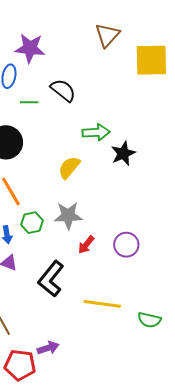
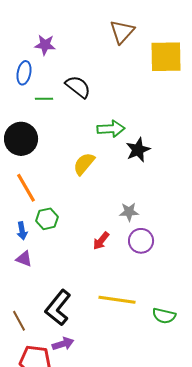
purple star: (30, 48) -> (45, 45), size x0.7
gray star: (68, 216) -> (129, 212), moved, size x0.7
black L-shape: (51, 279) -> (58, 308), moved

